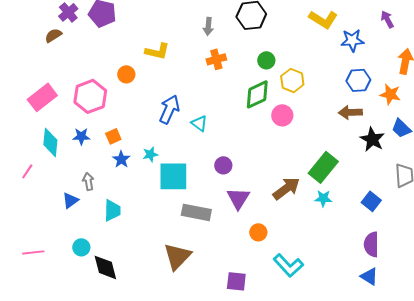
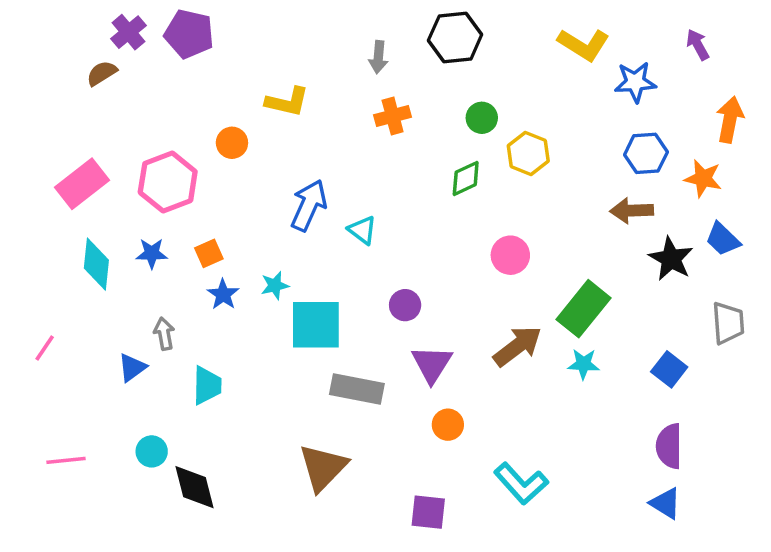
green diamond: (257, 94) -> (466, 178), size x0.7
pink circle: (282, 115) -> (510, 255), moved
pink line: (27, 171) -> (45, 348), moved
orange circle: (258, 232) -> (448, 425), moved

